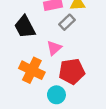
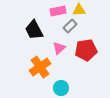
orange cross: (32, 70) -> (40, 67), turned 30
red pentagon: (72, 71) -> (86, 50), moved

